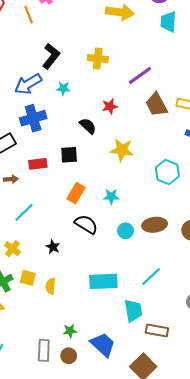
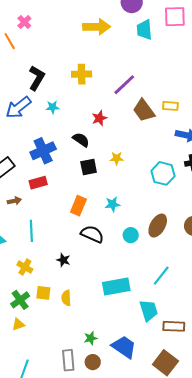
blue cross: (33, 118) -> (43, 151), moved
yellow star: (122, 150) -> (117, 158), size x0.6
black square: (69, 155) -> (89, 167), moved
cyan line: (24, 212) -> (31, 231), turned -40
brown ellipse: (155, 225) -> (158, 226), turned -45

